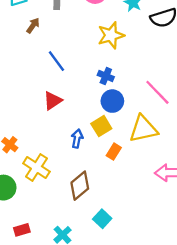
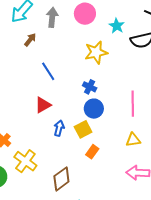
pink line: (157, 92) -> (133, 104), turned 40
yellow triangle: (143, 129) -> (133, 140), moved, size x0.6
blue arrow: (77, 139) -> (59, 128), moved

